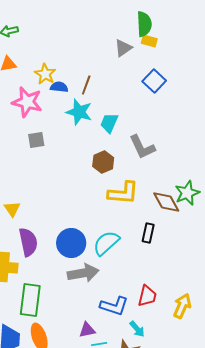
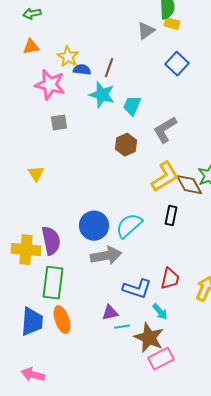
gray L-shape: (142, 147) -> (165, 130), turned 84
yellow L-shape: (123, 193) -> (165, 177), moved, turned -36
yellow triangle: (12, 209) -> (36, 174), moved
purple semicircle: (28, 242) -> (51, 241), moved

